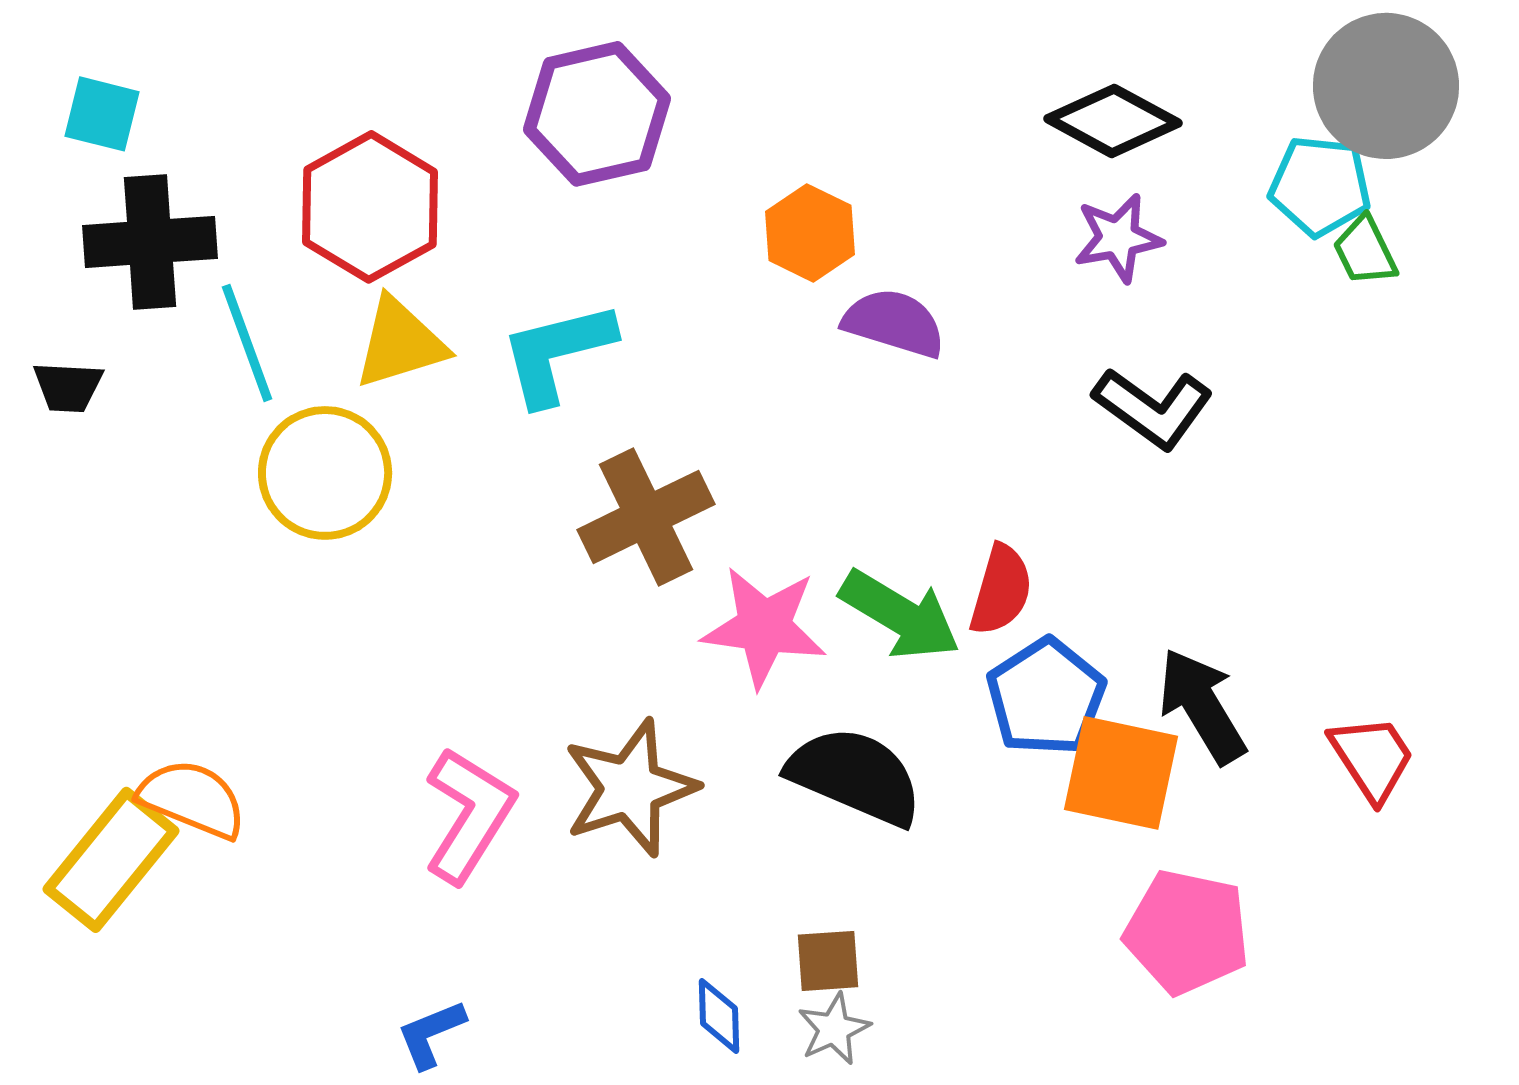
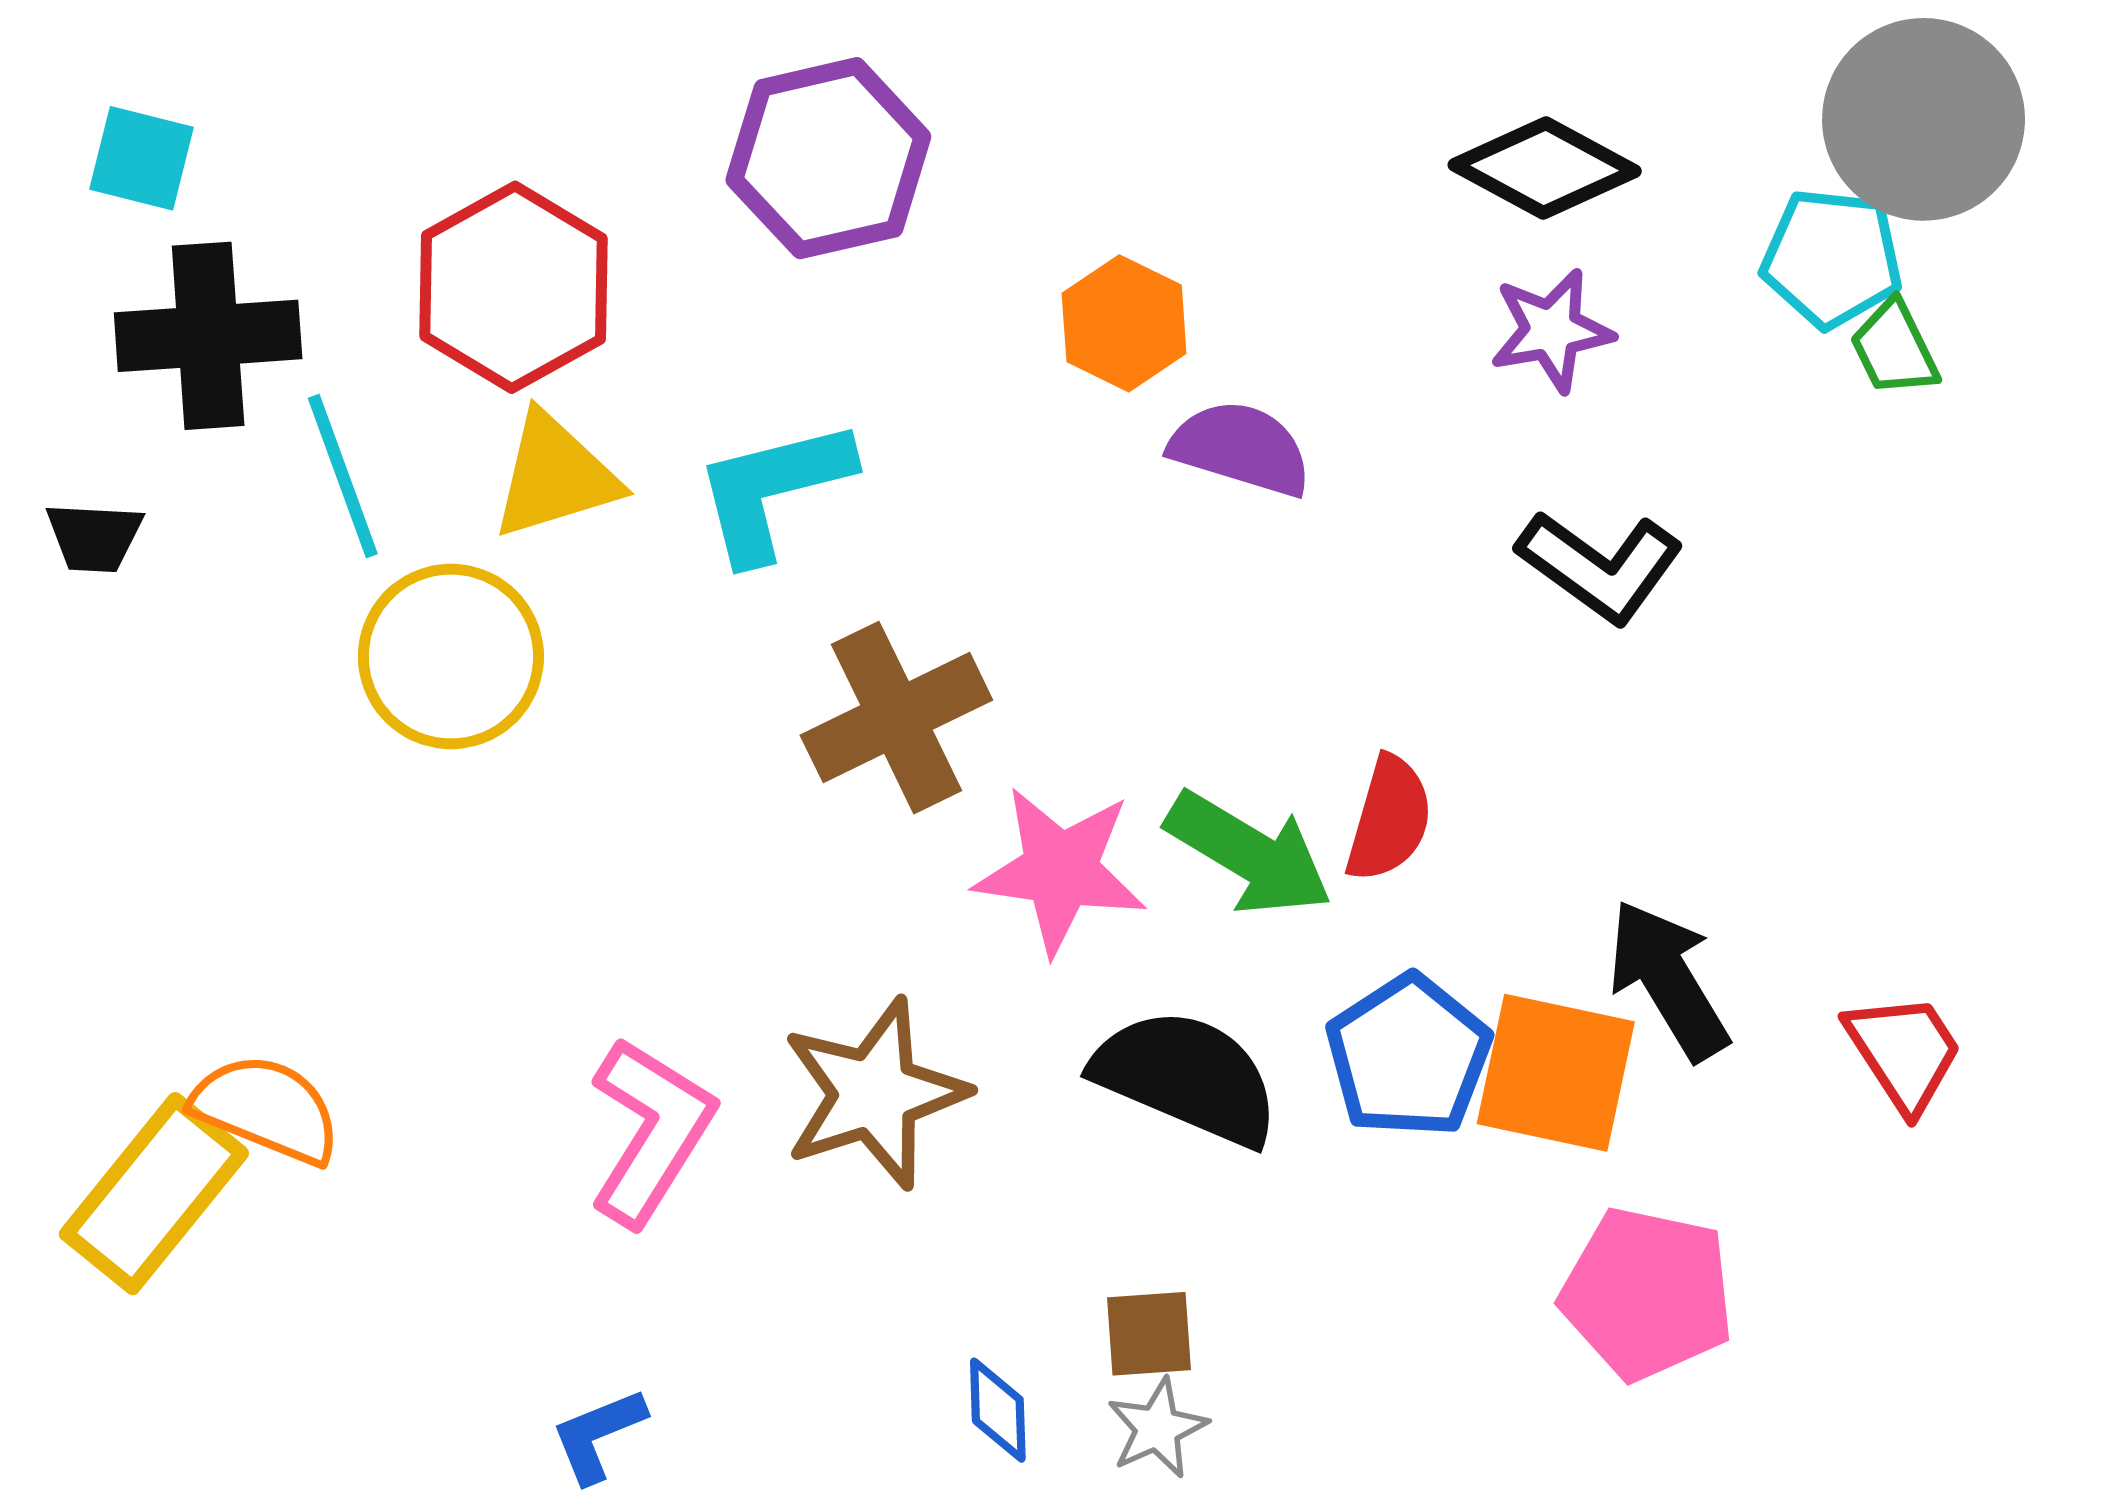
blue pentagon: (1046, 697) -> (1409, 1056), moved

